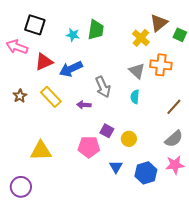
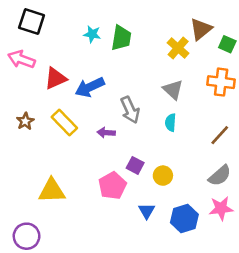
black square: (35, 25) -> (32, 21), moved
cyan star: (73, 35) -> (92, 34), moved
orange cross: (161, 65) -> (221, 82), moved
pink pentagon: (89, 147) -> (112, 186), turned -30

